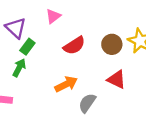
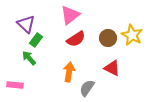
pink triangle: (53, 16) -> (70, 15), moved, size x1.5
green arrow: (19, 68) -> (29, 58), turned -70
orange arrow: (66, 84) -> (69, 72), turned -54

